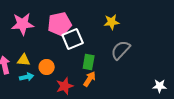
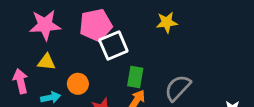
gray semicircle: (121, 50) -> (178, 88), moved
yellow triangle: (24, 60) -> (46, 62), moved

